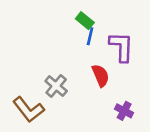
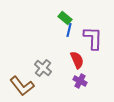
purple cross: (124, 111) -> (80, 81), moved

